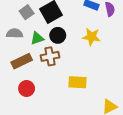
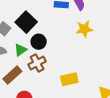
yellow star: (91, 37) -> (84, 29), moved

